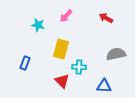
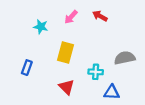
red arrow: (106, 18) -> (100, 16), moved
cyan cross: (79, 67) -> (96, 72), moved

